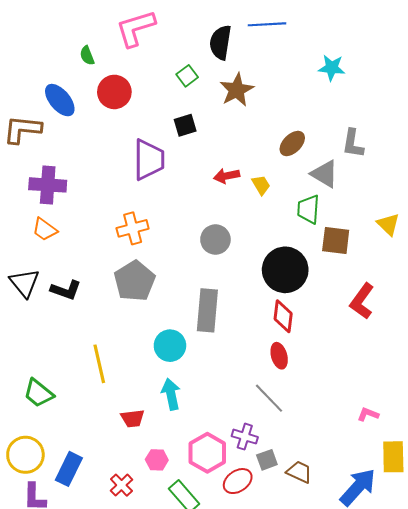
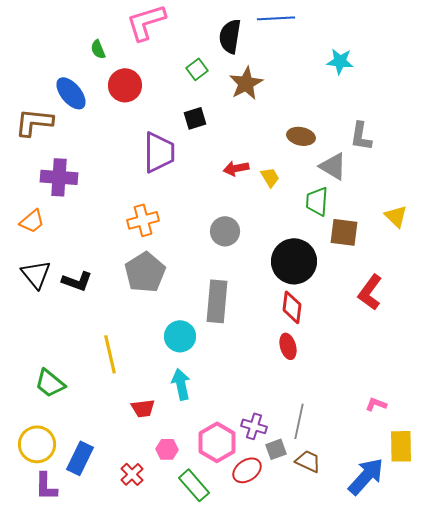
brown ellipse: (292, 144) -> (301, 136), turned 56
orange trapezoid: (45, 229) -> (32, 221), moved, turned -76
gray line: (269, 398) -> (299, 421), moved, turned 56

